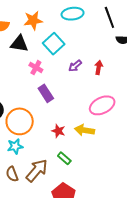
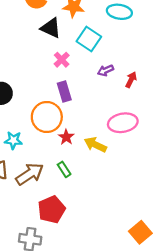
cyan square: (54, 44) -> (89, 39), turned -30
orange circle: (20, 121) -> (47, 117), moved

